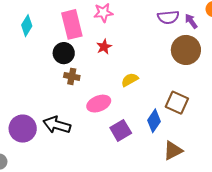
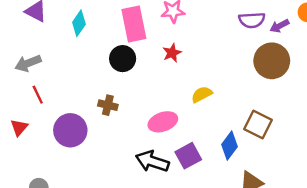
purple arrow: (191, 21) -> (279, 26), turned -84
brown cross: (72, 76) -> (108, 105), moved
black arrow: (57, 125) -> (152, 161), moved
purple circle: (23, 129) -> (70, 130), moved

